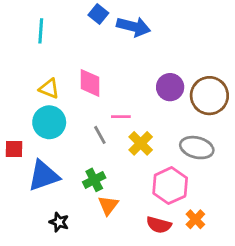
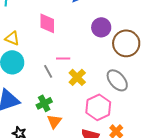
pink diamond: (90, 83) -> (47, 23), moved
purple circle: (170, 87) -> (101, 27), moved
gray ellipse: (197, 148) -> (117, 80), turned 35

